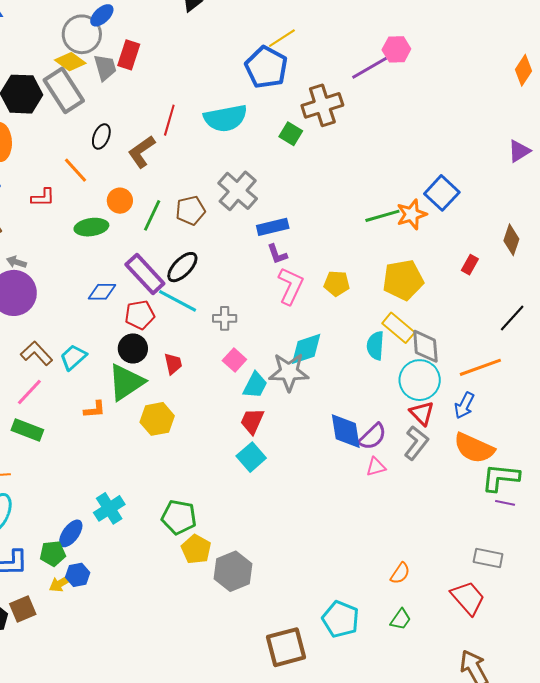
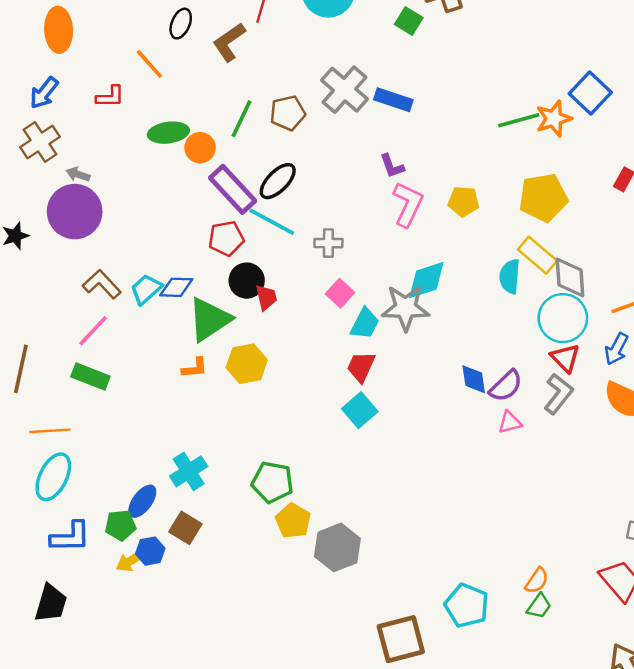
orange circle: (120, 201) -> (200, 148), moved
blue rectangle: (273, 227) -> (393, 100), moved, turned 32
blue diamond: (102, 292) -> (176, 287), moved
black circle: (133, 348) -> (247, 281), moved
orange L-shape: (95, 410) -> (195, 368), moved
blue diamond: (346, 431) -> (474, 379), size x0.7
orange semicircle: (400, 573) -> (537, 581), moved
brown square: (23, 609) -> (185, 528), moved, turned -36

